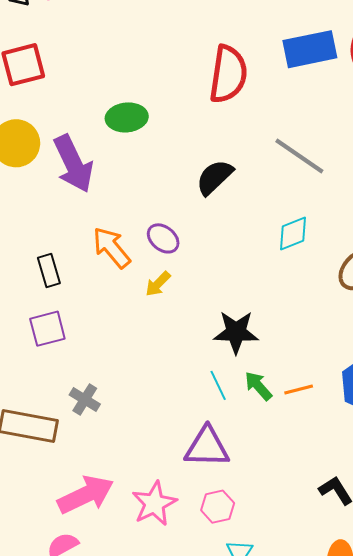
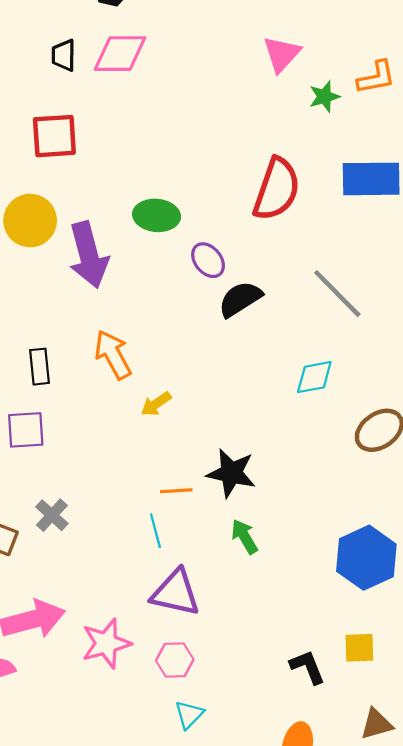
purple ellipse: (163, 238) -> (208, 260), moved
cyan line: (218, 385) -> (155, 531), moved
orange line: (299, 389) -> (176, 491), moved

